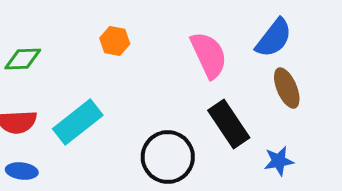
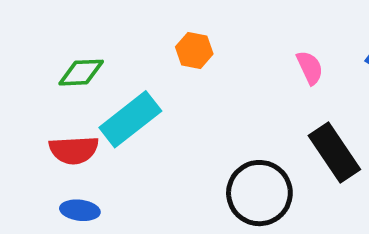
pink semicircle: (209, 55) -> (310, 68), size x0.6
cyan rectangle: (78, 122) -> (130, 119), moved

